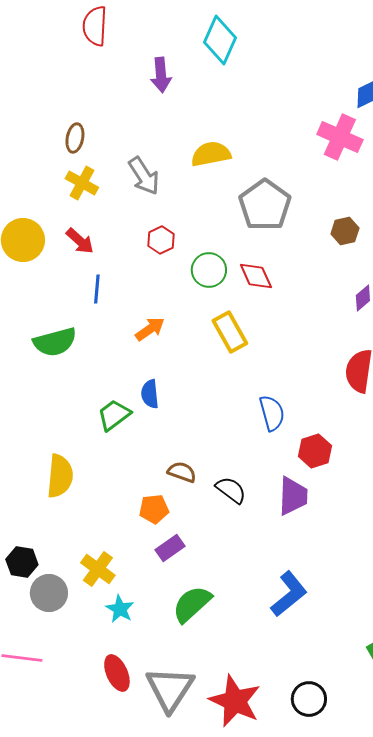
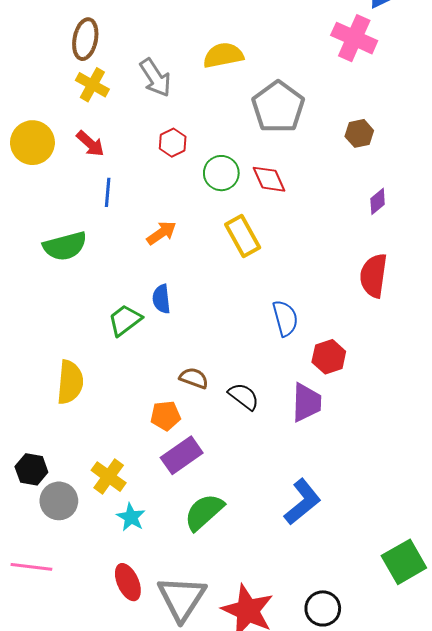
brown ellipse: (75, 138) -> (85, 39), size x1.4
purple rectangle: (170, 548) -> (182, 455), size x1.4

